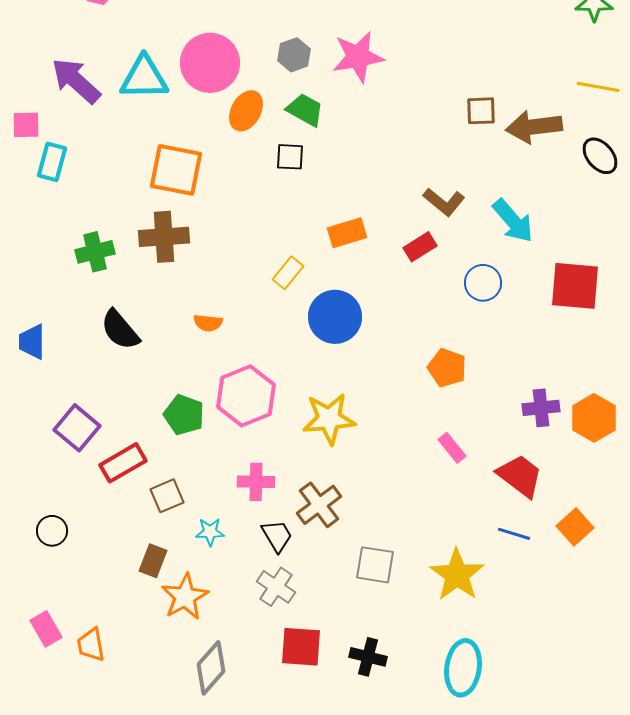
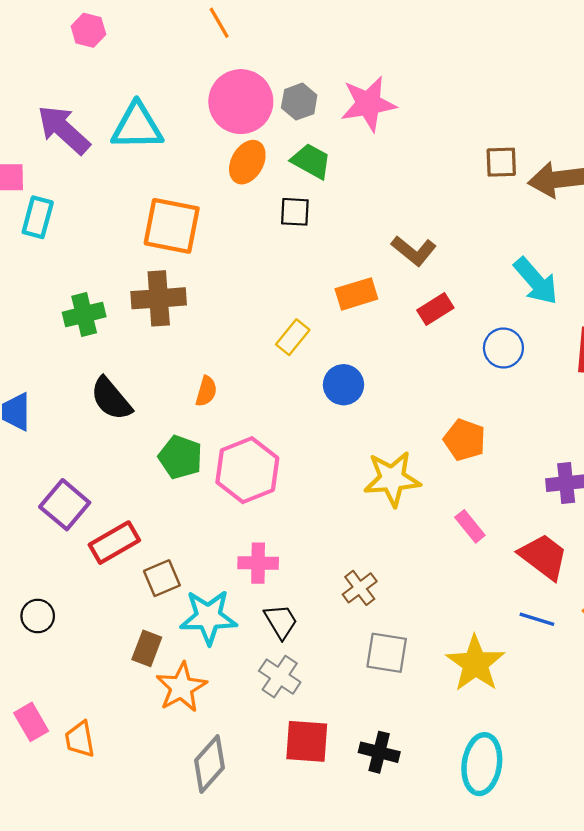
pink circle: (210, 63) -> (241, 102), moved
brown L-shape: (444, 202) -> (414, 251), moved
blue circle: (335, 317) -> (343, 385), size x0.7
orange semicircle: (208, 323) -> (206, 391), turned -80
green pentagon: (184, 415) -> (180, 457), moved
yellow star: (329, 419) -> (392, 479), moved
brown cross: (319, 505) -> (360, 588), moved, size x0.7
cyan star: (210, 532) -> (208, 617), size x1.8

